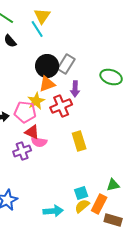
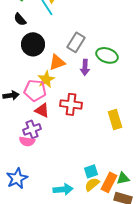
black circle: (47, 66) -> (33, 44), moved
green ellipse: (111, 77) -> (107, 55), moved
red cross: (61, 106) -> (71, 104), moved, turned 30
yellow rectangle: (79, 141) -> (115, 119), moved
pink semicircle: (39, 142) -> (27, 141), moved
green triangle: (113, 185) -> (123, 178), moved

